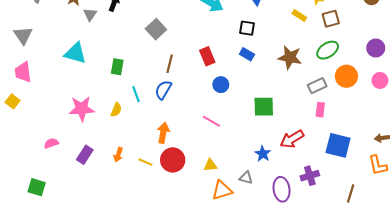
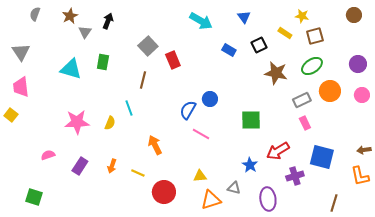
black square: (247, 28) -> (259, 45), moved, turned -35
blue rectangle: (247, 54) -> (229, 50), moved
red rectangle: (207, 56) -> (173, 60), moved
brown line: (170, 64) -> (143, 80), moved
green rectangle: (117, 67) -> (103, 62), moved
blue semicircle: (163, 90) -> (188, 110), moved
pink rectangle: (320, 110) -> (305, 123), turned -32
orange arrow: (163, 133) -> (155, 145), turned -36
red circle: (173, 160) -> (164, 192), moved
purple cross: (310, 176) -> (295, 176), moved

